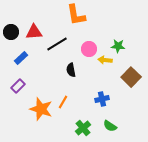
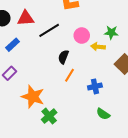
black semicircle: (71, 70) -> (63, 57), turned 32
orange line: (63, 102) -> (70, 75), moved
green cross: (83, 128) -> (49, 116), moved

